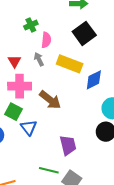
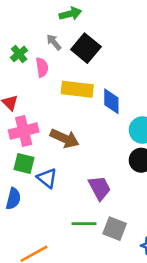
gray arrow: (39, 59) -> (54, 42), moved
blue diamond: (94, 80) -> (111, 101), turned -50

